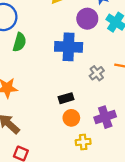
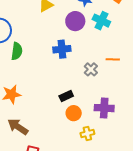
blue cross: (69, 47) -> (62, 49), size x0.7
purple cross: (105, 117) -> (104, 108), turned 30

